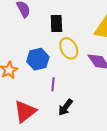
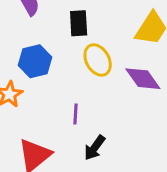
blue hexagon: (38, 59) -> (35, 61), moved

